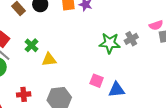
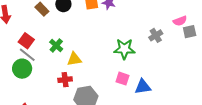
green star: (110, 43) -> (124, 49), moved
red cross: (24, 94) -> (65, 80), moved

